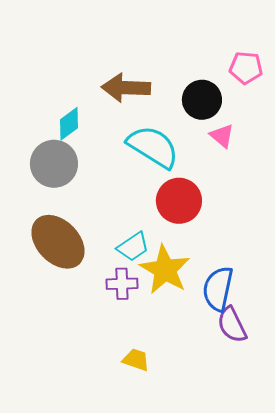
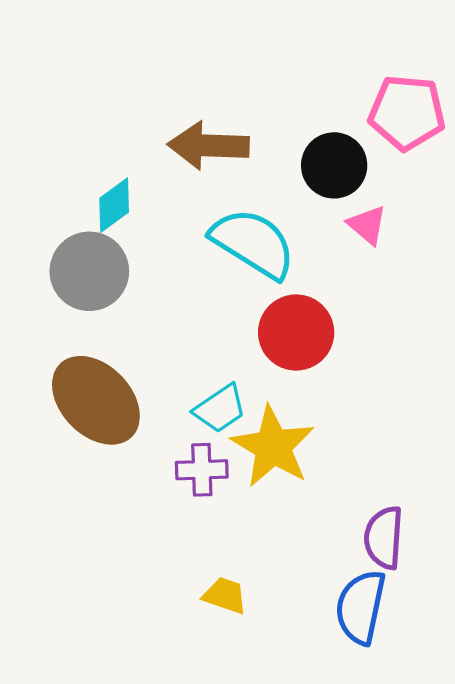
pink pentagon: (246, 68) -> (407, 112), size x1.4
blue semicircle: (218, 289) -> (361, 607), moved
purple semicircle: (232, 325) -> (384, 538), turned 30

